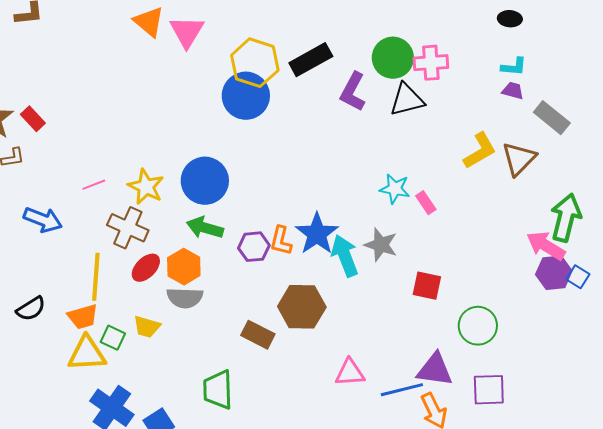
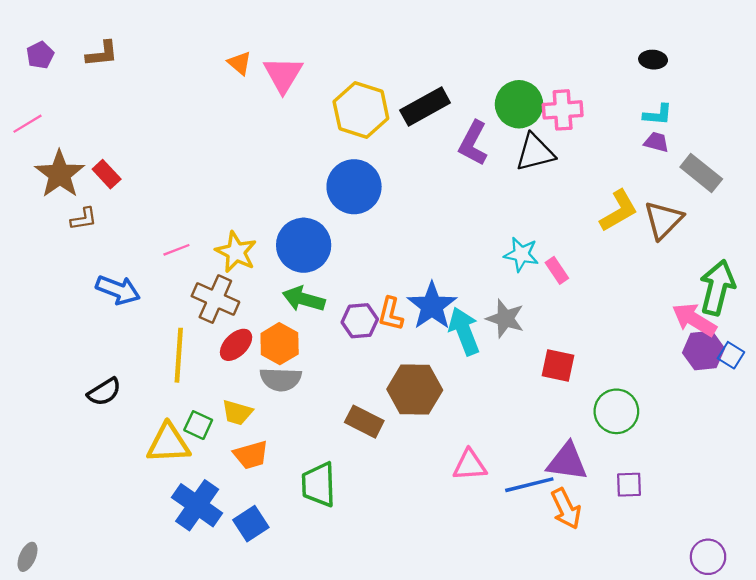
orange triangle: (149, 22) -> (239, 63), size x0.7
blue circle: (246, 96) -> (354, 187), moved
orange trapezoid: (83, 317) -> (251, 455), moved
purple square: (489, 390) -> (629, 485), size x0.7

